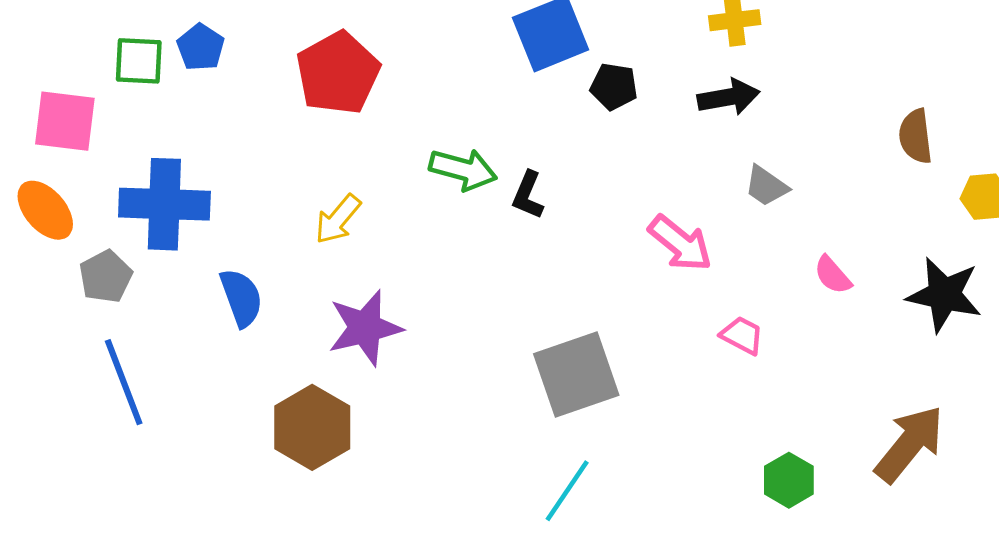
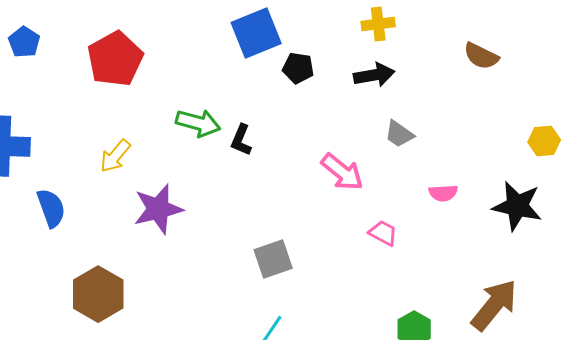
brown semicircle: (916, 136) -> (481, 56), moved, turned -57
pink semicircle: (833, 275) -> (443, 193), turned -52
purple star: (365, 328) -> (158, 209), moved
gray square: (576, 375) -> (273, 259), size x0.7

